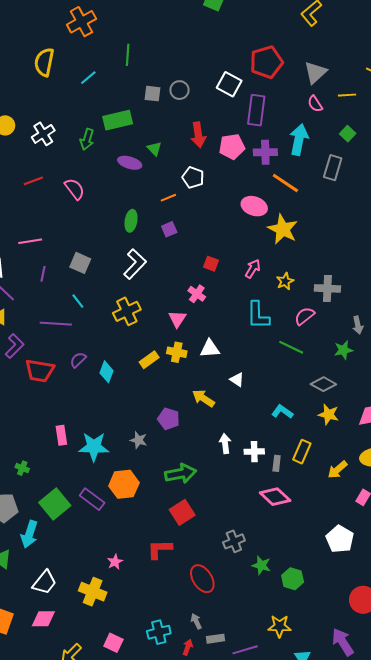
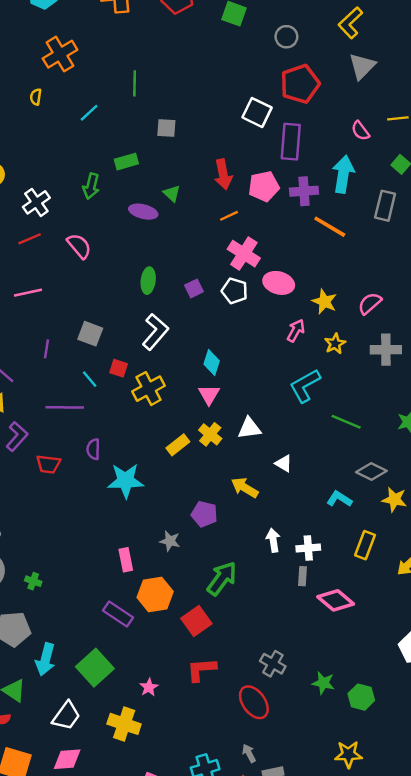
orange cross: (82, 22) -> (60, 54), moved
yellow semicircle: (44, 62) -> (36, 97), size x0.5
gray triangle: (315, 72) -> (362, 66), moved
gray circle: (179, 90) -> (286, 37), moved
green rectangle: (118, 120) -> (126, 162), size x0.7
white cross: (43, 134) -> (36, 202), moved
white pentagon: (193, 178) -> (235, 291), moved
orange line: (168, 198) -> (229, 216), moved
pink ellipse: (254, 206) -> (279, 283), moved
yellow star: (283, 229) -> (324, 302), moved, size x0.7
pink line: (30, 241) -> (28, 293), moved
red square: (211, 264) -> (119, 368), moved
pink cross: (197, 294) -> (244, 254), moved, size x1.5
cyan L-shape: (258, 315) -> (305, 386), turned 64
pink semicircle: (305, 316) -> (370, 303), moved
yellow cross: (177, 352) -> (210, 434), turned 30
purple semicircle: (78, 360) -> (93, 449), turned -42
red trapezoid: (40, 371) -> (48, 464), size x0.7
cyan diamond: (106, 372) -> (212, 363), moved
gray diamond: (323, 384) -> (371, 472), moved
pink rectangle: (61, 435) -> (126, 560), moved
cyan star: (94, 447) -> (126, 481), moved
gray rectangle: (277, 463) -> (302, 576), moved
green arrow: (181, 474) -> (222, 578), turned -40
green square: (55, 504) -> (95, 668), moved
red square: (182, 512) -> (196, 621), moved
gray cross: (234, 541) -> (273, 664), moved, turned -35

